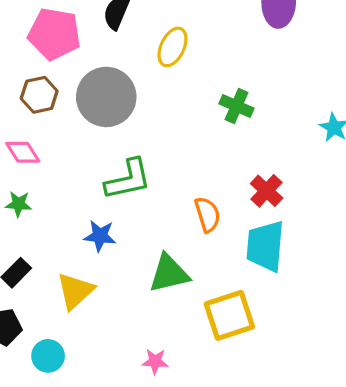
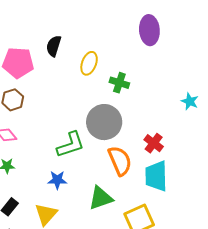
gray circle: (106, 97) -> (104, 122), moved
green cross: (237, 106) -> (119, 83), moved
orange semicircle: (207, 214) -> (120, 161), size x1.4

